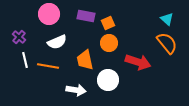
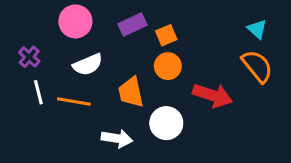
purple rectangle: (86, 16) -> (132, 25), turned -36

